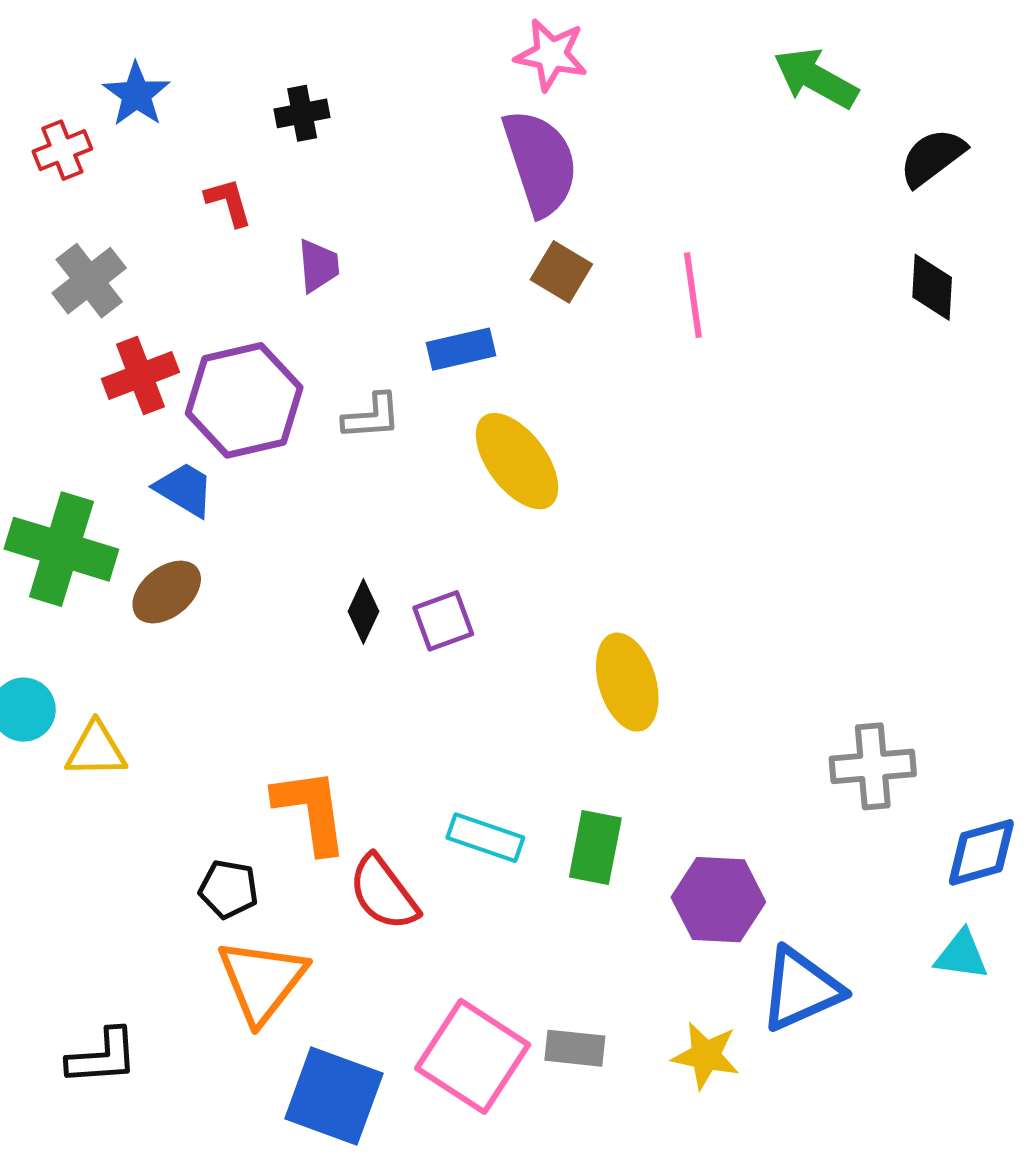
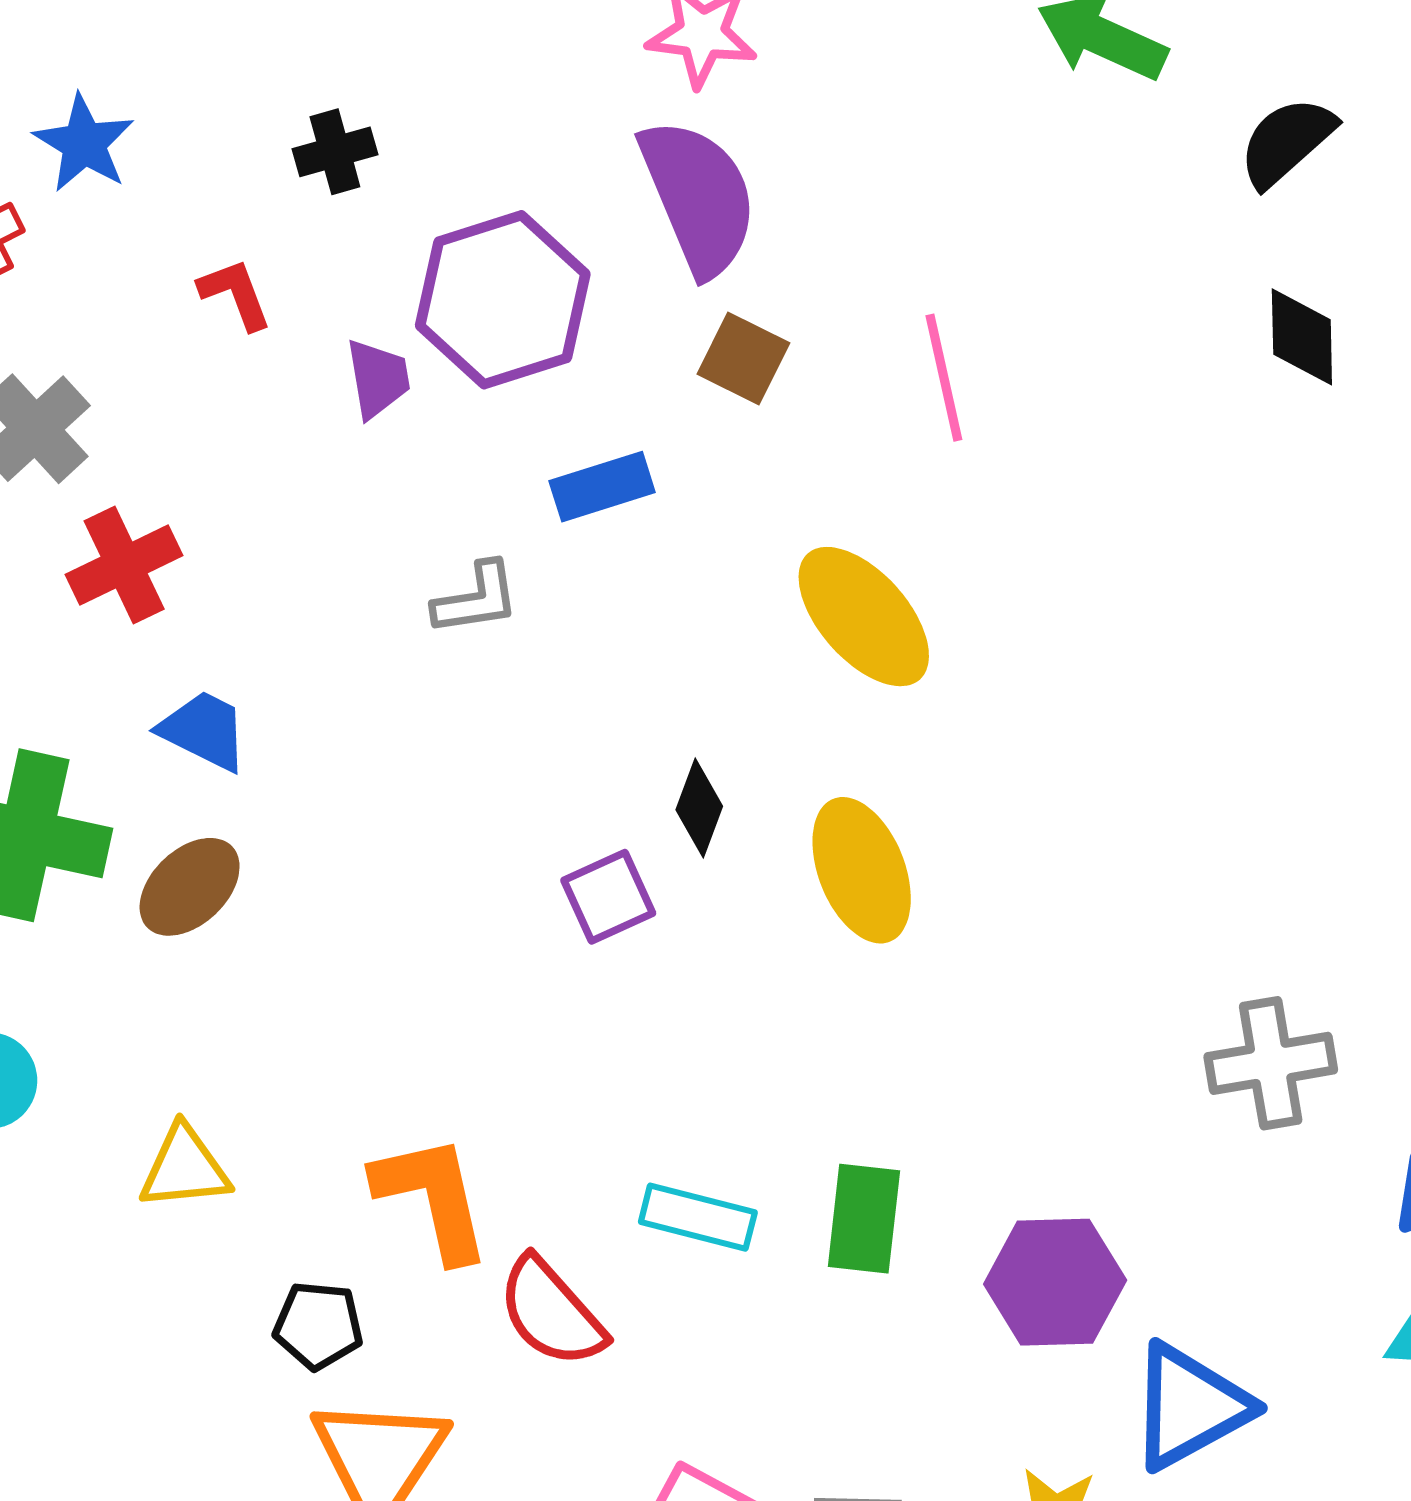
purple hexagon: (244, 400) -> (503, 300), moved
yellow ellipse: (517, 461) -> (864, 617), moved
black diamond: (363, 611) -> (699, 808), moved
yellow ellipse: (627, 682) -> (862, 870), moved
yellow triangle: (96, 750) -> (185, 1168), moved

